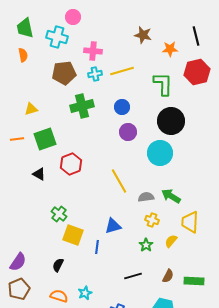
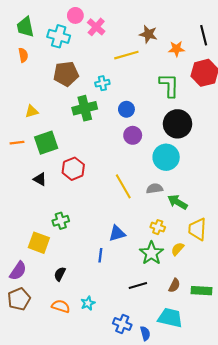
pink cross: (93, 51) -> (96, 27), moved, turned 36
yellow line: (122, 71) -> (126, 55), moved
cyan cross: (95, 74) -> (102, 83), moved
gray semicircle: (146, 197) -> (155, 188), moved
green cross: (59, 214) -> (61, 221), turned 35
yellow square: (73, 235) -> (39, 243), moved
green star: (146, 245) -> (151, 253), size x1.6

